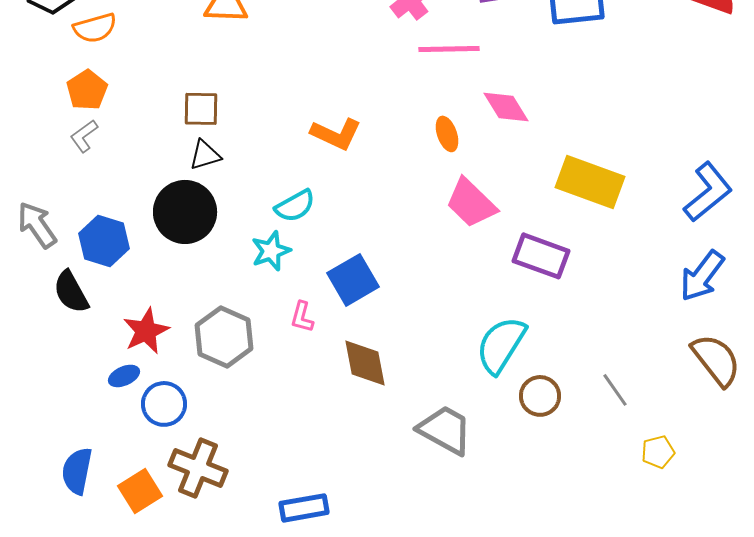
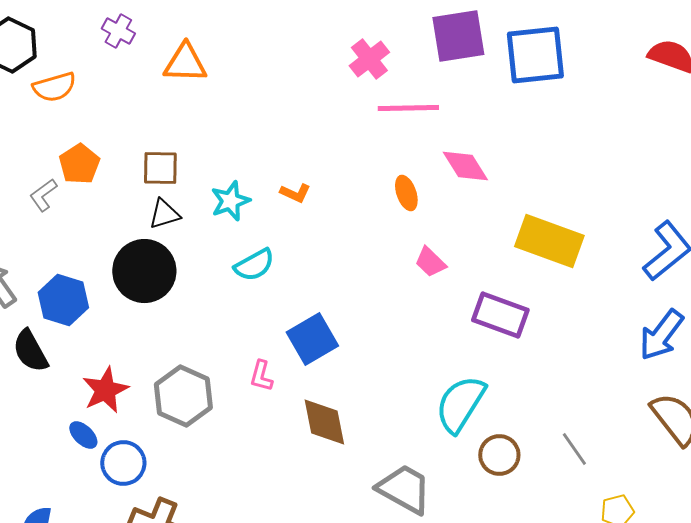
orange pentagon: (87, 90) -> (79, 164), moved
orange L-shape: (336, 134) -> (295, 193), size x0.6
pink trapezoid: (471, 203) -> (430, 262), size x0.6
cyan star: (271, 251) -> (230, 201), moved
blue ellipse: (124, 376) -> (83, 435), turned 68

